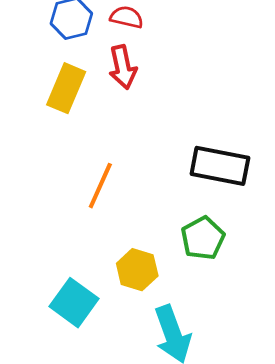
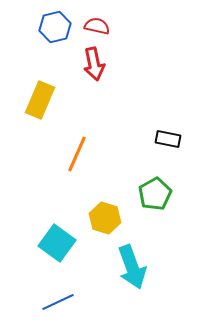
yellow rectangle: (66, 88) -> (40, 100), moved
black rectangle: (220, 166) -> (168, 139), size x0.6

